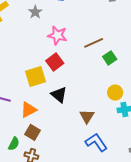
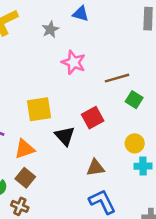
green square: (110, 58) -> (134, 100), turned -32
red square: (55, 62) -> (93, 118), moved
brown triangle: (87, 116) -> (95, 168), turned 42

